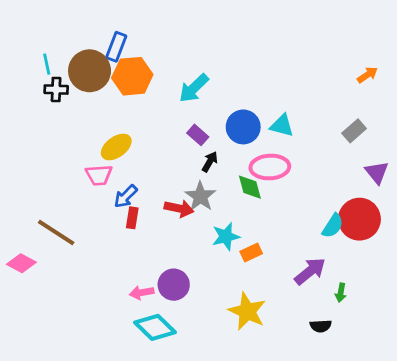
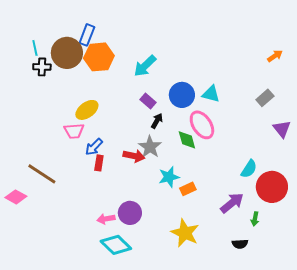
pink ellipse: (270, 167) -> (202, 125), turned 60
red circle: (359, 219) -> (272, 187), moved

